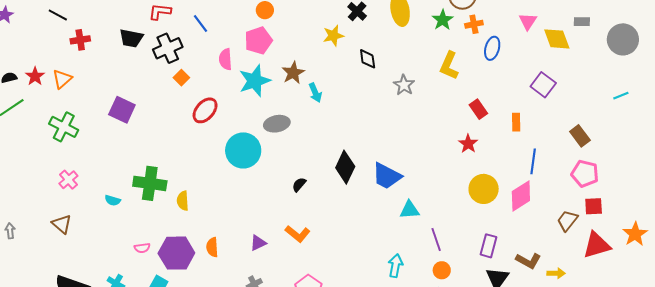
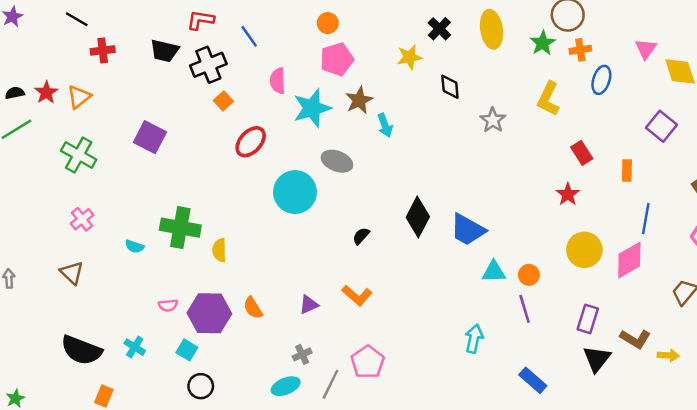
pink pentagon: (258, 41) -> (337, 59), moved
gray ellipse: (277, 124) -> (337, 161), turned 30
orange semicircle: (212, 247) -> (253, 308), turned -30
orange circle: (442, 270) -> (529, 275), moved

